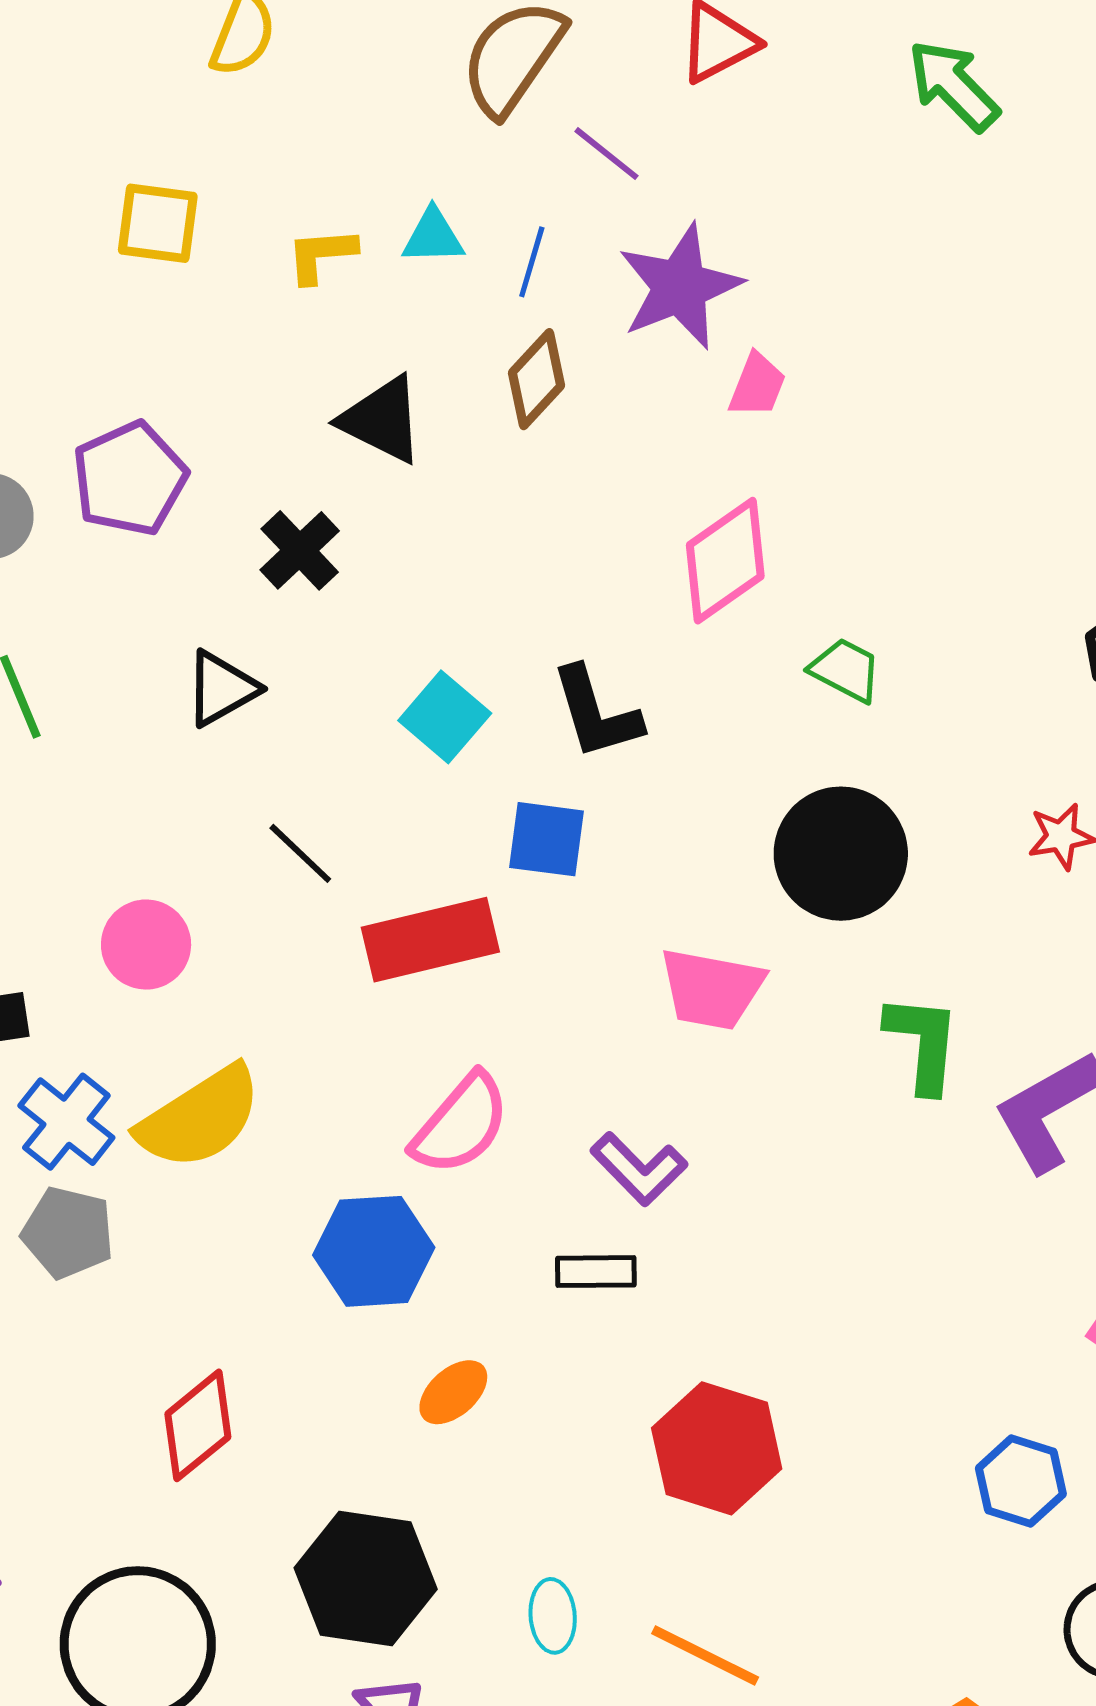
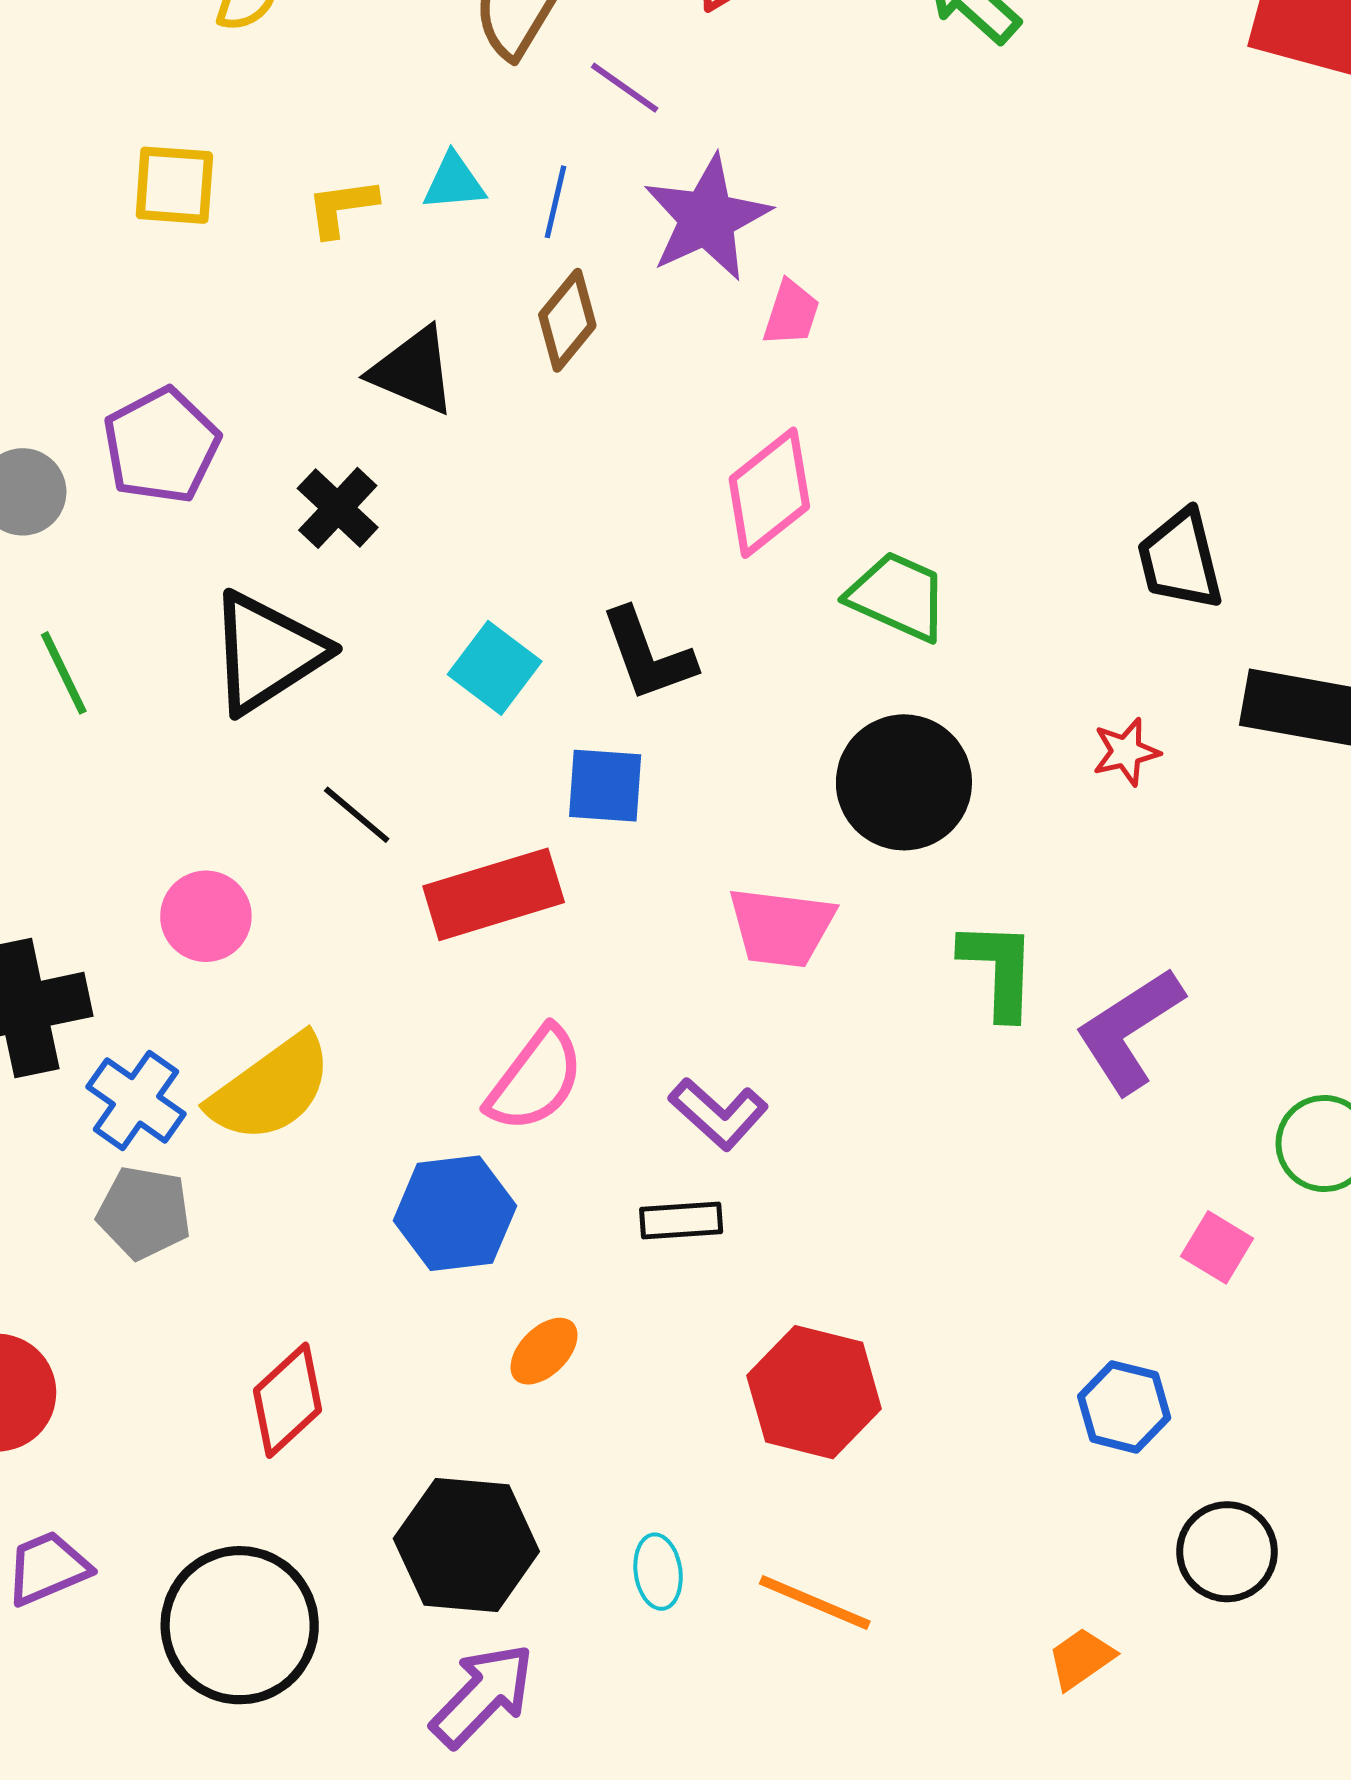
green trapezoid: (846, 670) -> (898, 596), size x1.4
black triangle: (221, 688) -> (267, 652), size x1.6

